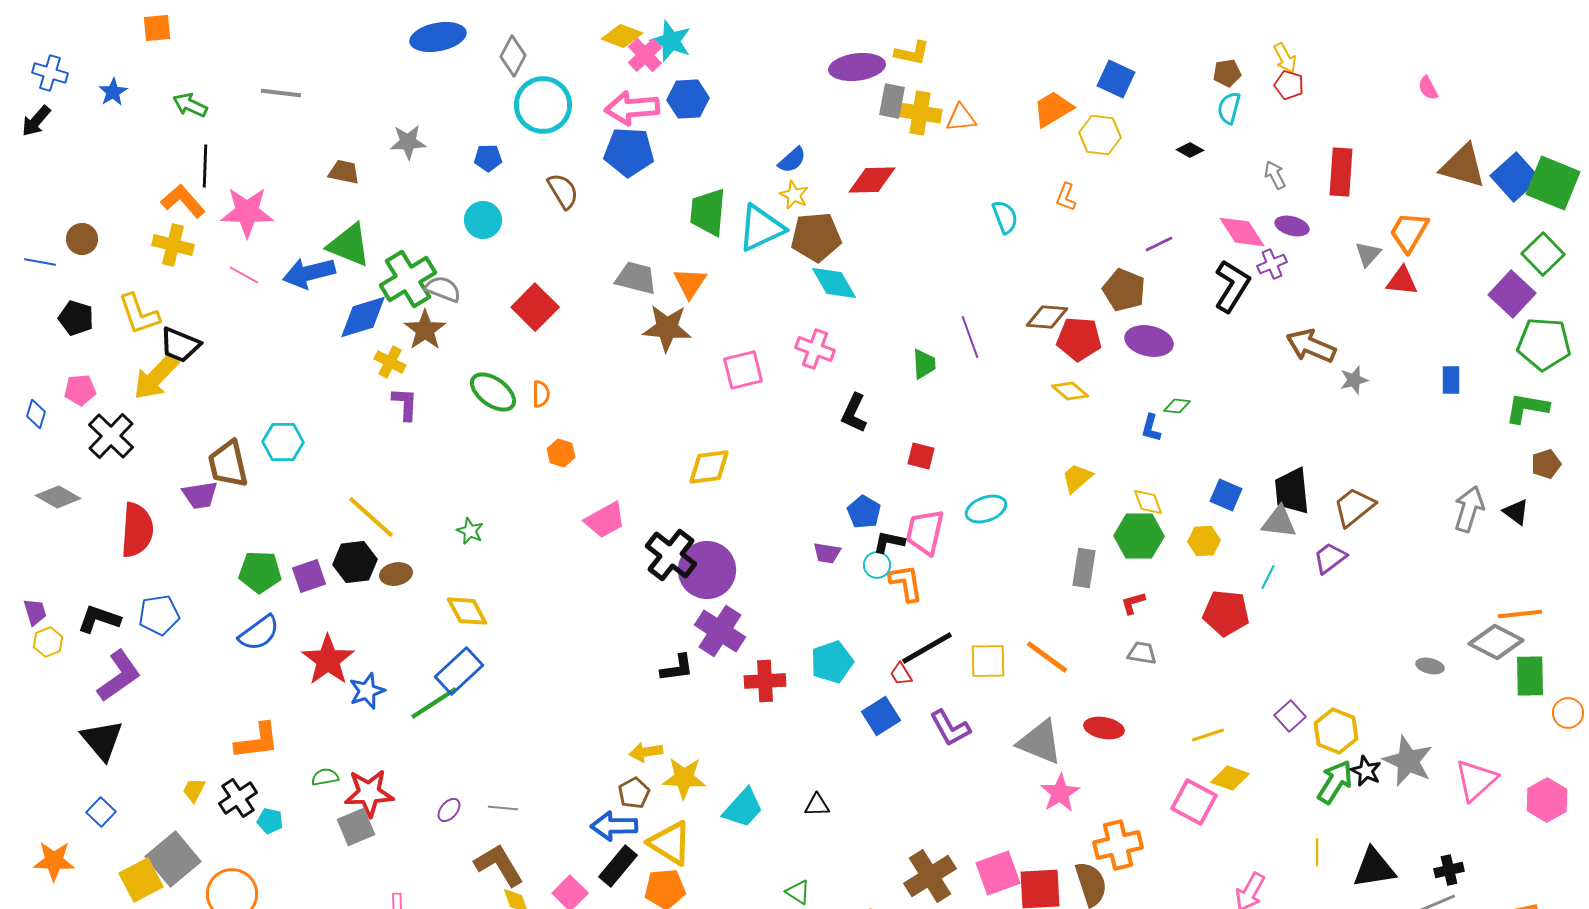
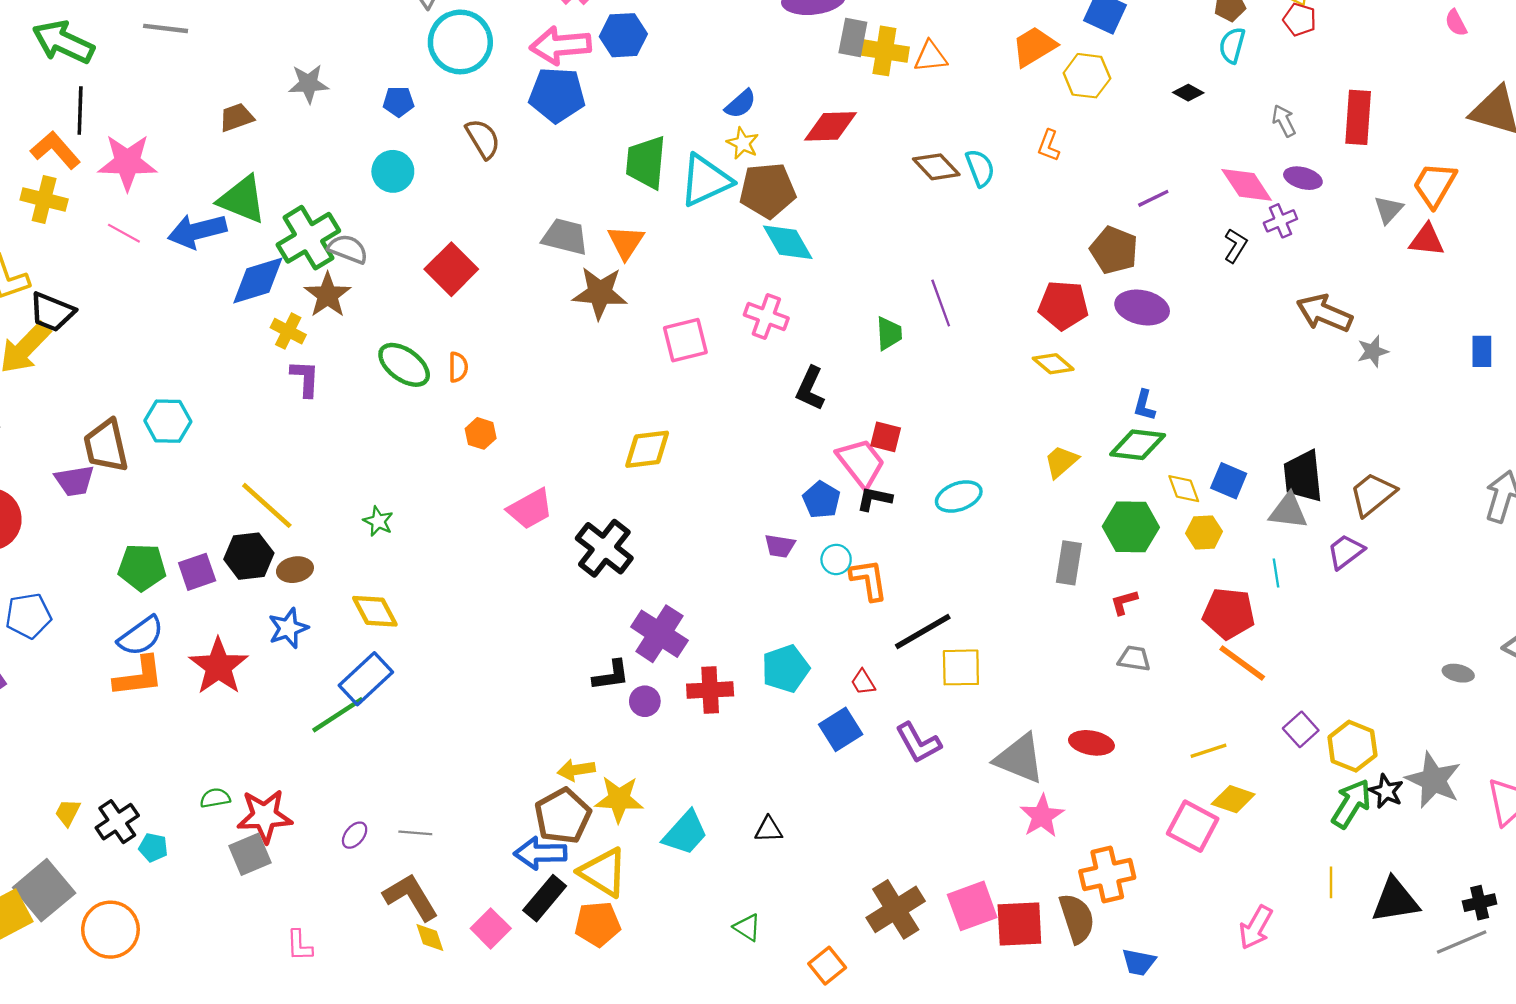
green arrow: (190, 105) -> (63, 42), size x1.6
brown trapezoid: (344, 172) -> (236, 117), turned -32
black L-shape: (1232, 286) -> (1235, 246), size x0.6
brown diamond: (1047, 317) -> (936, 167), moved, turned 42
green diamond: (1177, 406) -> (1138, 445), moved, size x1.8
yellow diamond: (1148, 502) -> (1184, 489), moved
pink trapezoid: (925, 532) -> (861, 463), moved, turned 129
black L-shape: (889, 542) -> (874, 499), moved
purple circle: (707, 570) -> (645, 701), moved, size x0.5
cyan line: (1268, 577) -> (1276, 573), turned -35
black line: (927, 648) -> (923, 631), moved
orange line: (1047, 657) -> (1242, 663), moved
blue star: (367, 691) -> (288, 628), moved
orange L-shape: (257, 741) -> (139, 676), moved
brown pentagon: (634, 793) -> (563, 816), size x1.6

